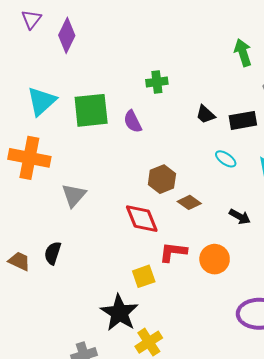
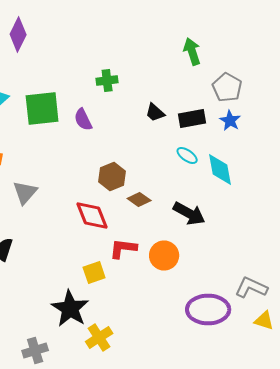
cyan ellipse: (226, 159) -> (187, 156), moved
black arrow: (240, 217) -> (189, 214), size x1.5

